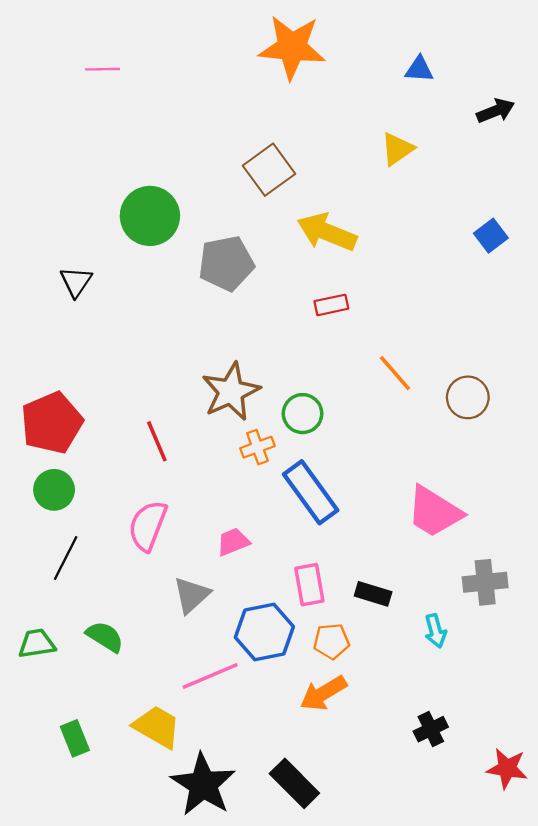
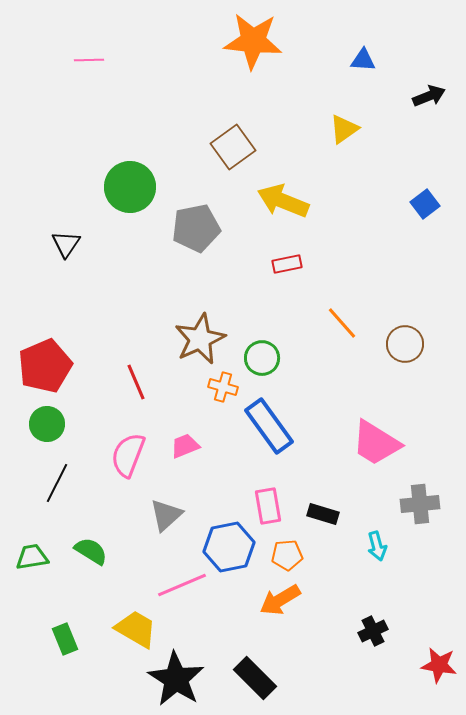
orange cross: (257, 447) -> (223, 387), turned 36
pink trapezoid: (233, 542) -> (185, 446), moved

